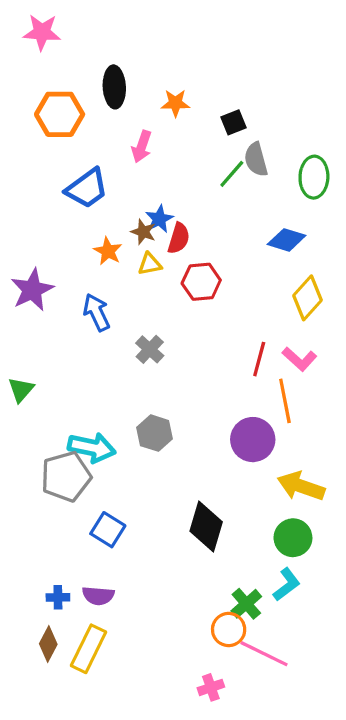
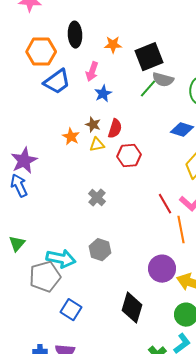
black square: (233, 122) -> (149, 57), size x1.8
gray semicircle: (256, 159) -> (163, 80), turned -60
blue trapezoid: (87, 188) -> (57, 82), moved
blue star: (159, 219) -> (103, 94), moved
blue arrow: (97, 312) -> (19, 186), moved
red line: (259, 359) -> (165, 204), turned -45
green triangle: (21, 390) -> (17, 244), moved
purple circle: (253, 440) -> (162, 269), moved

